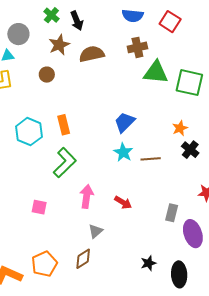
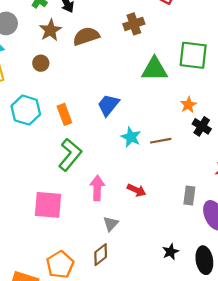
green triangle: (156, 72) -> (154, 69), moved
blue trapezoid: (125, 122) -> (108, 105), moved
cyan hexagon: (29, 132) -> (26, 110), moved
pink square: (39, 207) -> (48, 205), size x1.8

